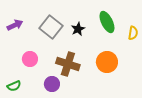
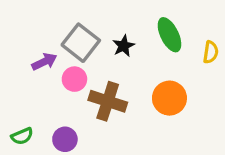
purple arrow: (15, 25) -> (44, 62), moved
pink circle: (30, 59) -> (74, 79), moved
purple circle: (52, 84) -> (65, 139), moved

